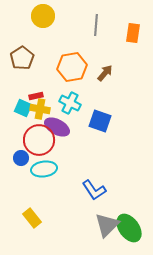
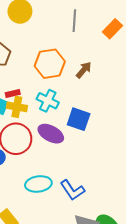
orange rectangle: (133, 33) -> (112, 29), turned 36
purple ellipse: (57, 127) -> (51, 134), moved
cyan ellipse: (44, 169) -> (38, 184), moved

